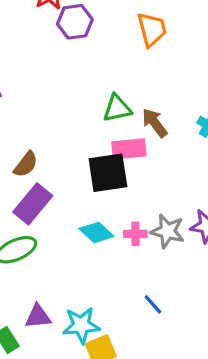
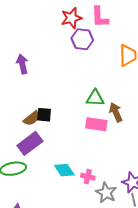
black square: (108, 173) -> (44, 115), moved, size x0.6
gray star: (167, 231) -> (106, 193), moved

